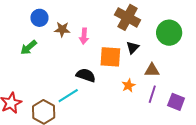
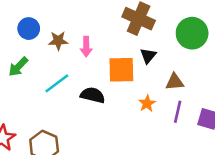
cyan line: (68, 96) -> (57, 83), moved

